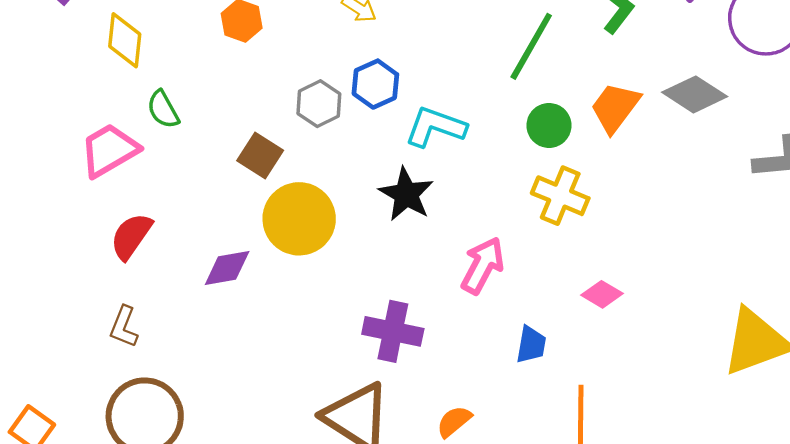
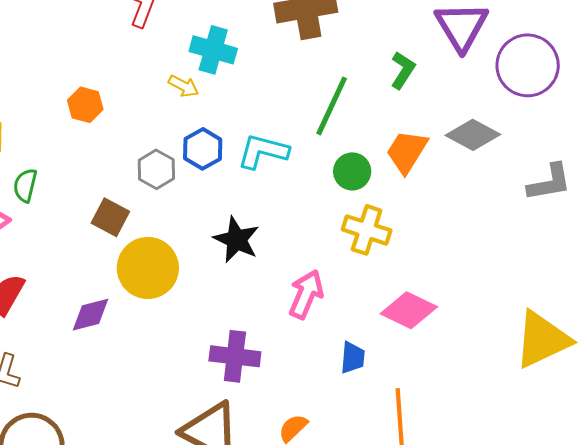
green semicircle: (163, 110) -> (25, 185), turned 48
cyan L-shape: (435, 127) -> (263, 151), moved
pink diamond: (602, 294) -> (409, 310), size x1.6

